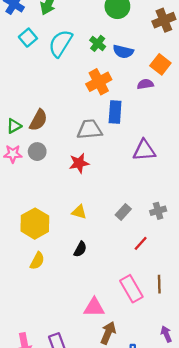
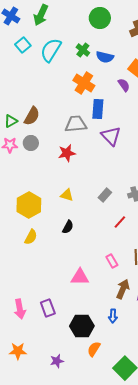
orange cross: (99, 82) -> (84, 83), turned -30
purple semicircle: (145, 84) -> (124, 85), turned 64
purple triangle: (144, 150) -> (111, 136), moved, turned 50
pink rectangle: (131, 289) -> (112, 261), size x0.6
brown arrow: (108, 333) -> (123, 289), moved

